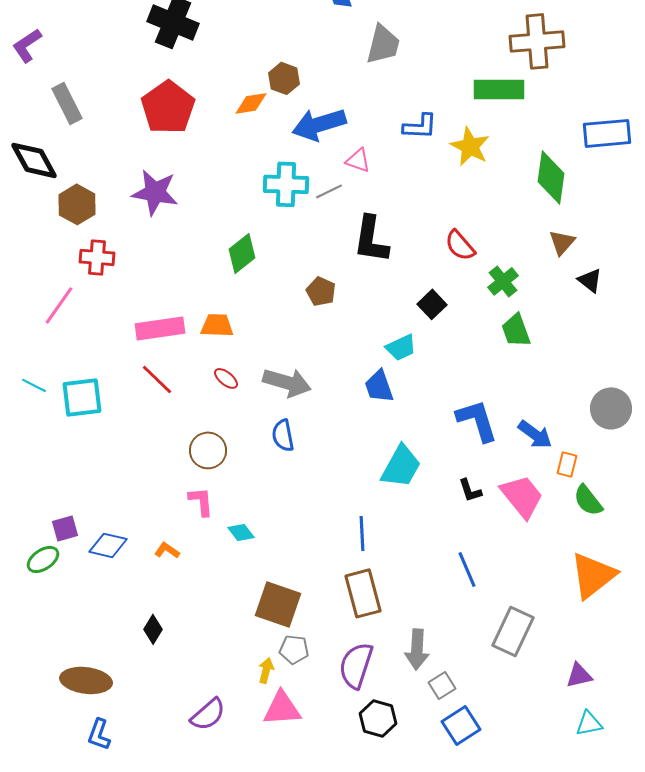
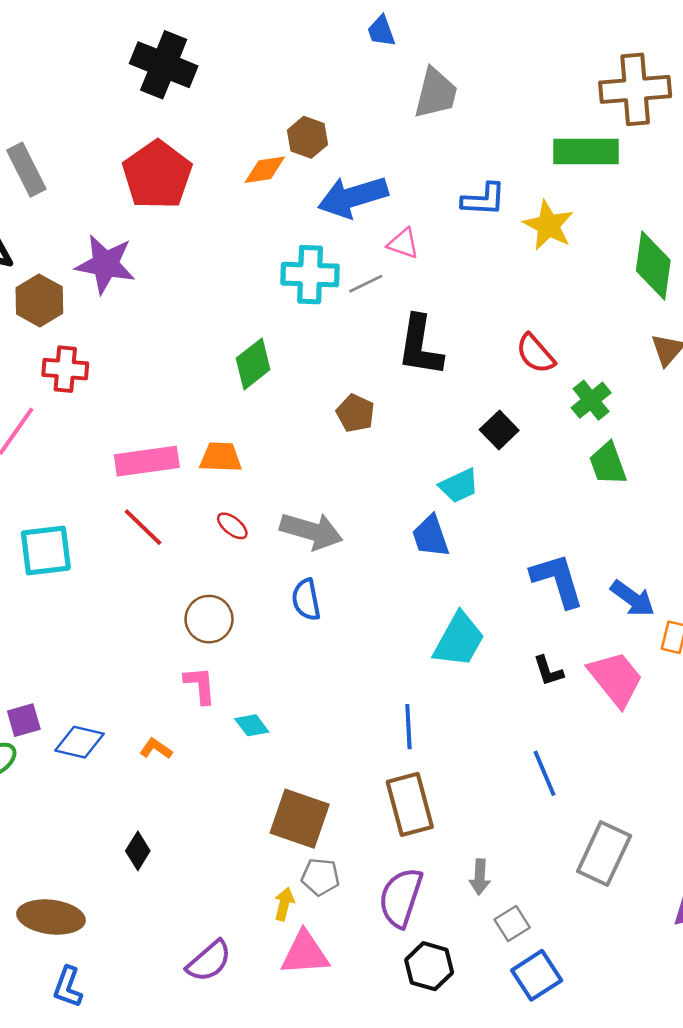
purple star: (155, 192) -> (105, 264), moved
gray arrow: (417, 649) -> (480, 877), size x0.7

